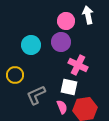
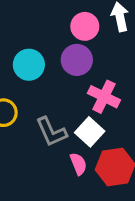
white square: (69, 87) -> (90, 132), turned 30
gray L-shape: (36, 95) -> (51, 132), moved, turned -90

